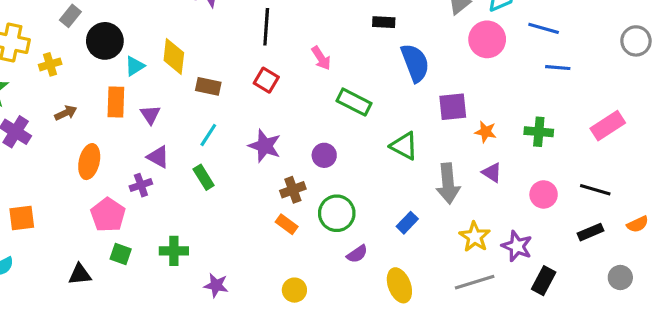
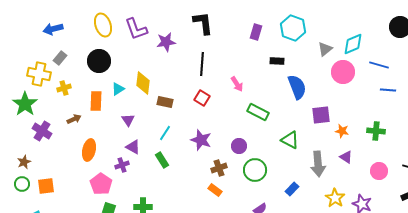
gray rectangle: (70, 16) -> (60, 58), moved
black circle: (105, 41) -> (99, 61), moved
orange rectangle: (116, 102) -> (96, 101), moved
green circle: (337, 213) -> (255, 170), moved

